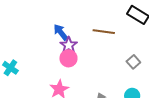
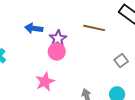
blue arrow: (61, 32) -> (34, 28), moved, turned -48

